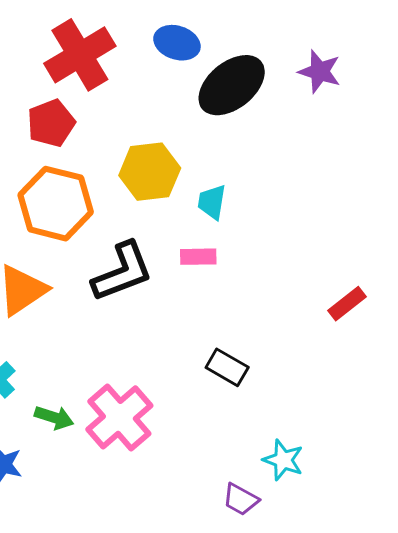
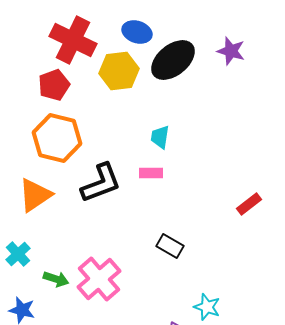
red cross: (80, 55) -> (73, 40), turned -33
yellow hexagon: (150, 172) -> (119, 71), moved

